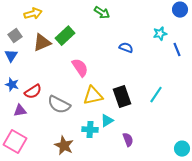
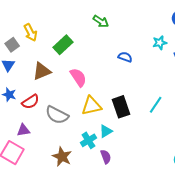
yellow arrow: (33, 14) -> (31, 33), moved, turned 78
brown triangle: (42, 43) -> (42, 71), moved
purple triangle: (20, 111) -> (23, 130), moved
cyan cross: (90, 130) -> (88, 140), turned -35
purple semicircle: (128, 140) -> (106, 157), moved

